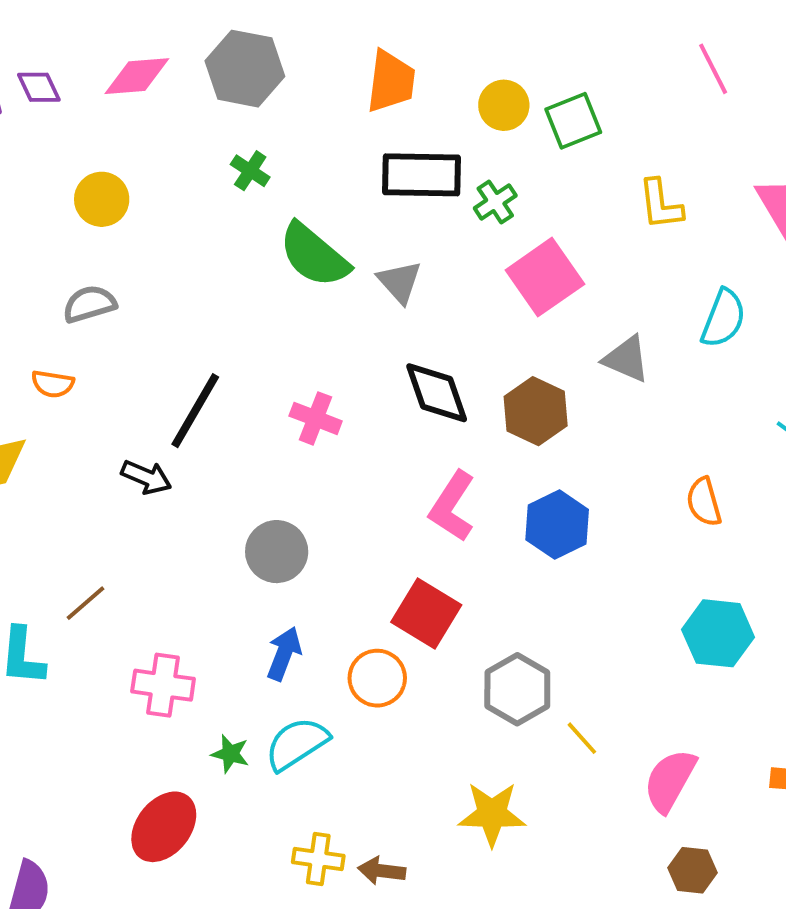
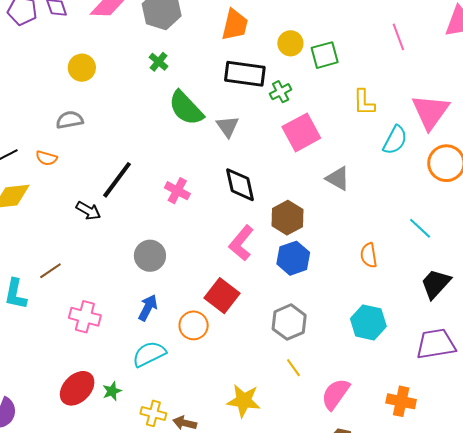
cyan semicircle: (723, 318) -> (395, 140), moved
brown hexagon: (536, 411) -> (287, 218), moved
gray hexagon: (517, 689) -> (289, 322), moved
green star: (230, 754) -> (112, 391), moved, turned 30

